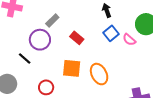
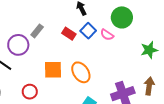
gray rectangle: (52, 20) -> (37, 31), moved
red rectangle: (77, 38) -> (69, 34), moved

